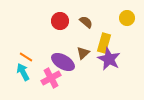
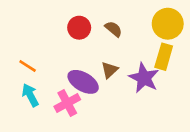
yellow circle: (127, 18) -> (168, 24), size x1.5
yellow rectangle: (104, 43) -> (164, 57), moved
orange line: (26, 57) -> (28, 66), moved

